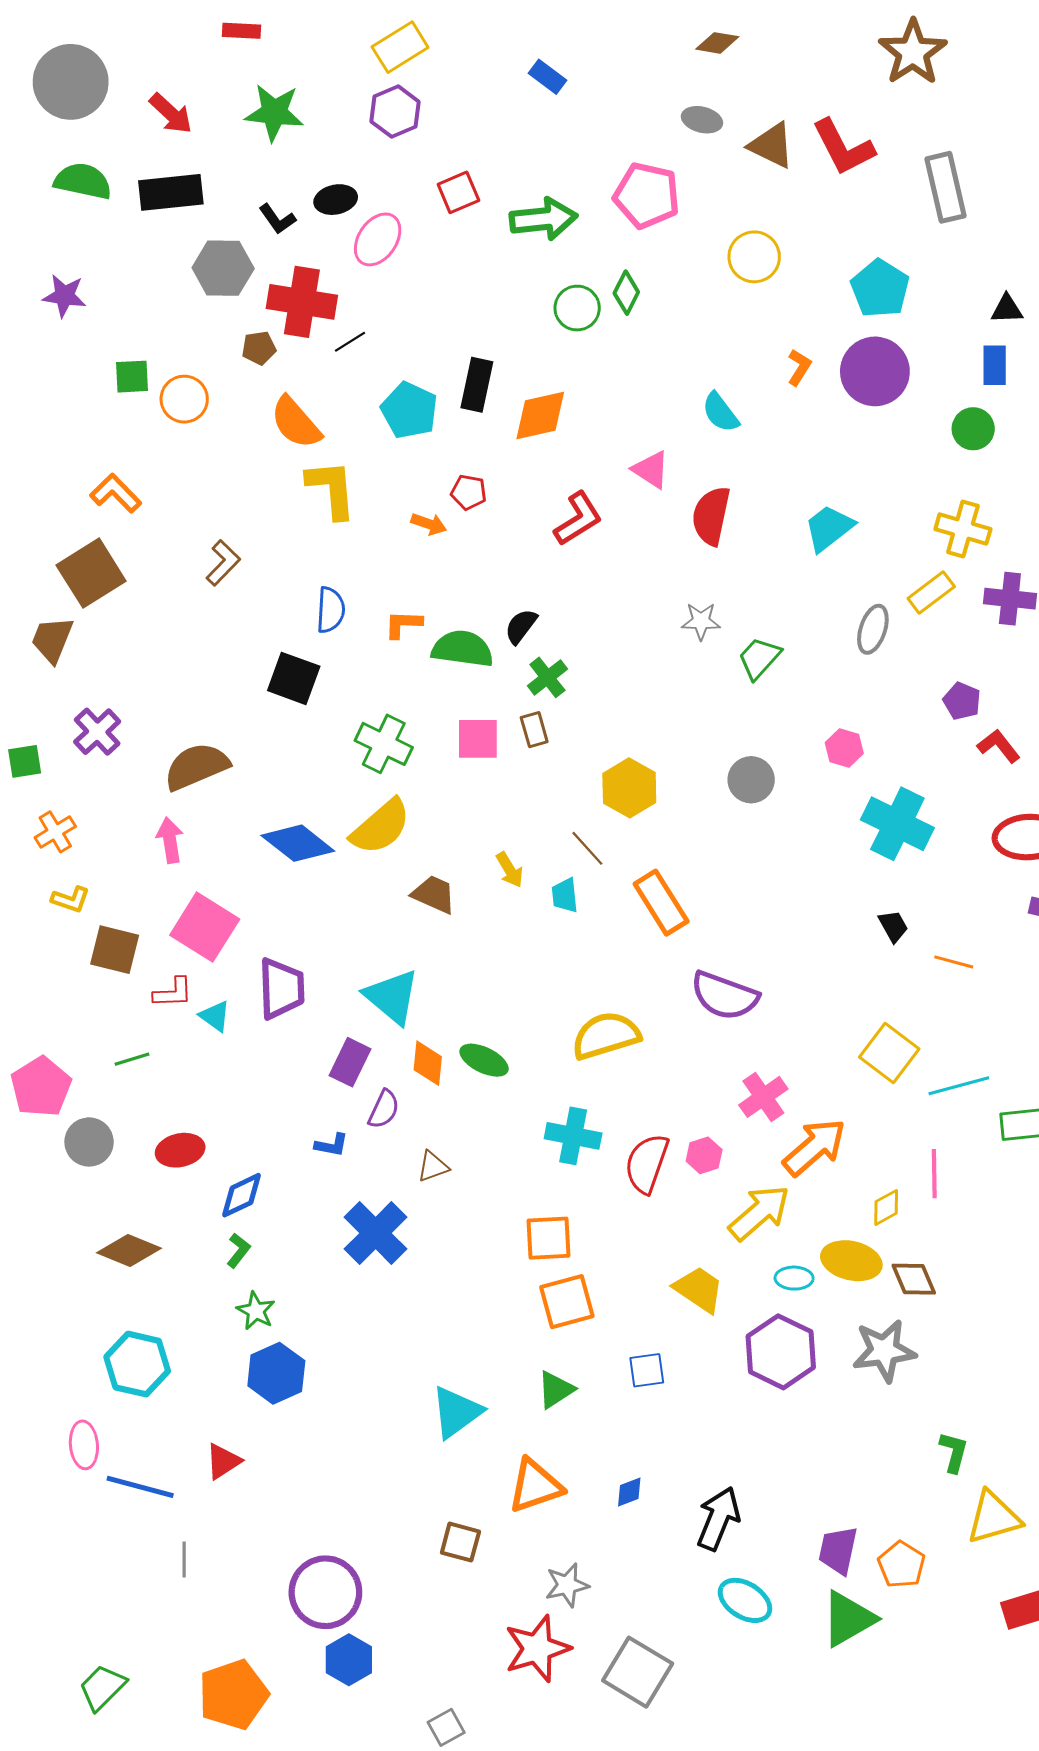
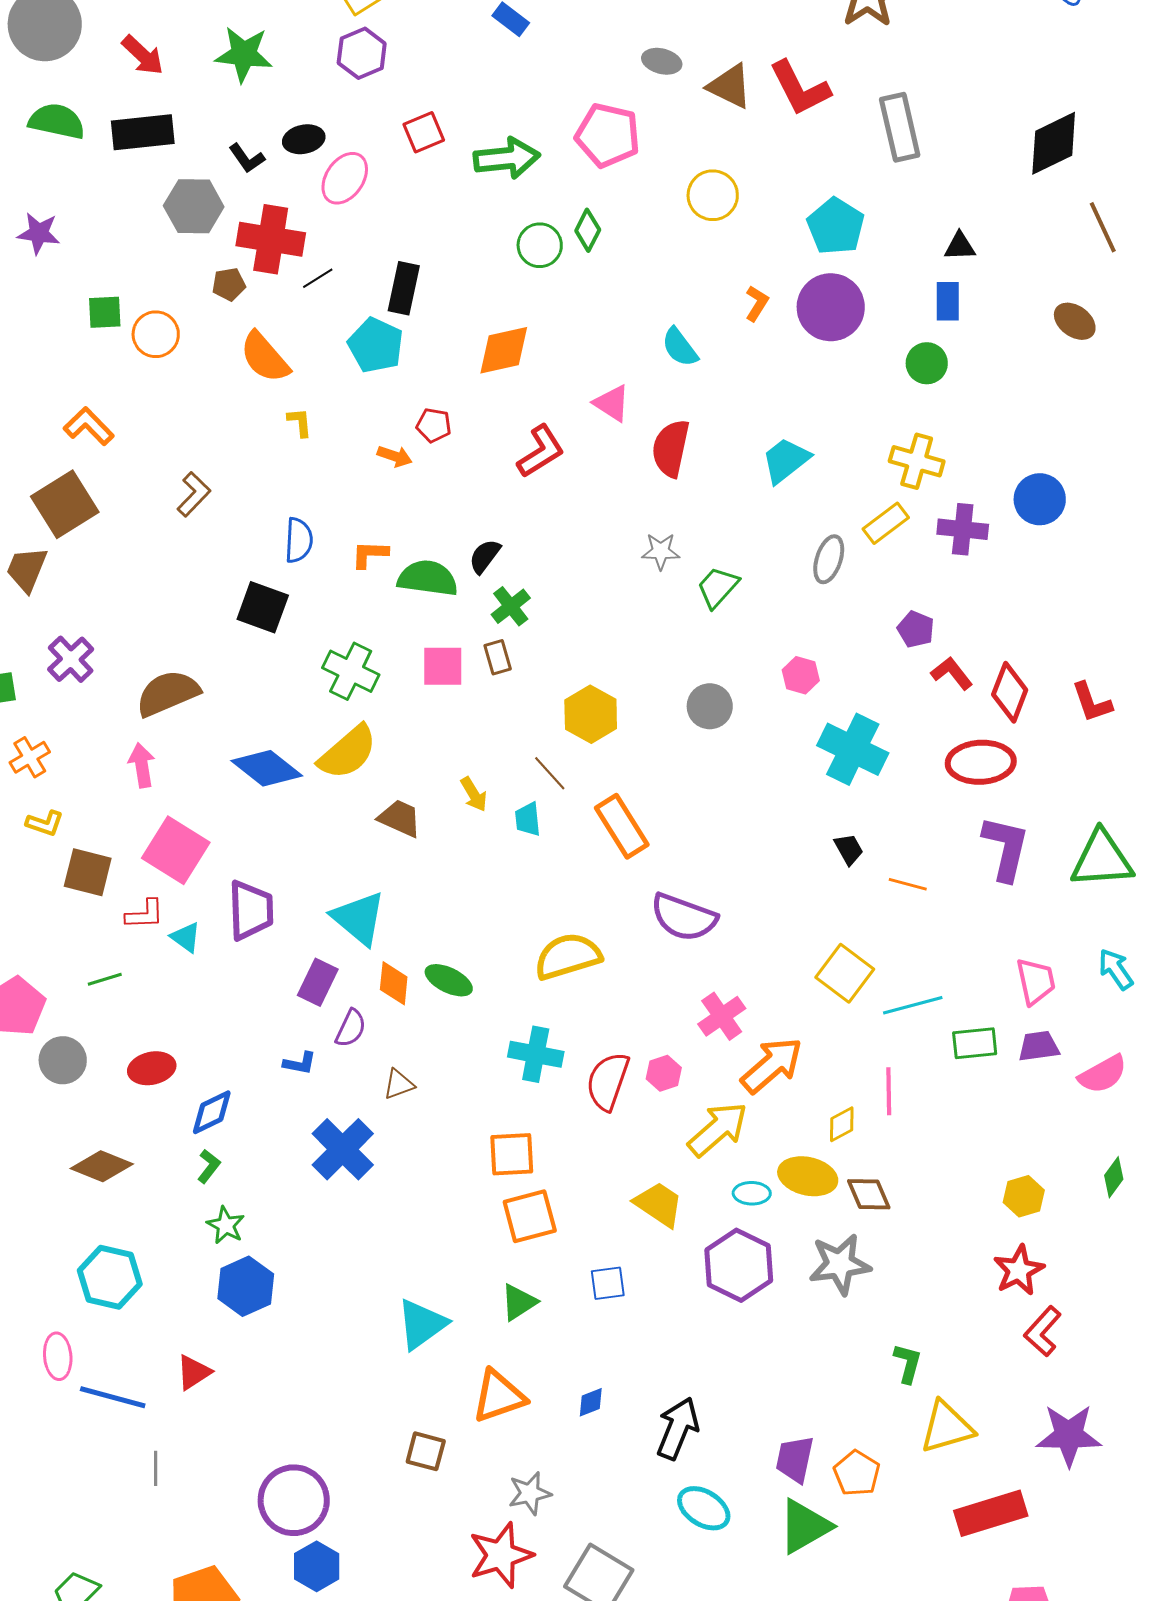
black rectangle: (477, 385) -> (404, 288), moved
yellow L-shape: (332, 489) -> (300, 422), size x0.5

